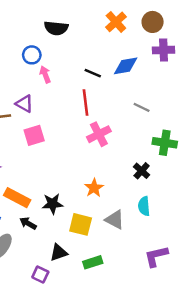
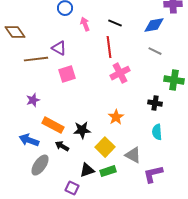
blue diamond: (126, 66) -> (154, 25), moved
pink arrow: (45, 74) -> (85, 24), moved
black cross: (142, 171) -> (155, 103), turned -32
gray triangle: (115, 220) -> (133, 155), moved
yellow square: (81, 224) -> (105, 147), turned 30
purple L-shape: (156, 256) -> (153, 174), moved
green rectangle: (93, 262) -> (108, 171), moved

